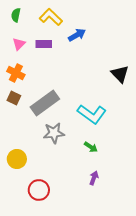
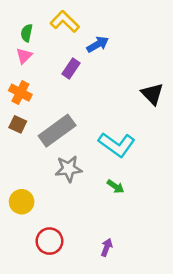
green semicircle: (16, 15) -> (27, 33), moved
purple rectangle: (44, 44) -> (71, 68), moved, turned -56
purple arrow: (94, 178) -> (107, 247), moved

